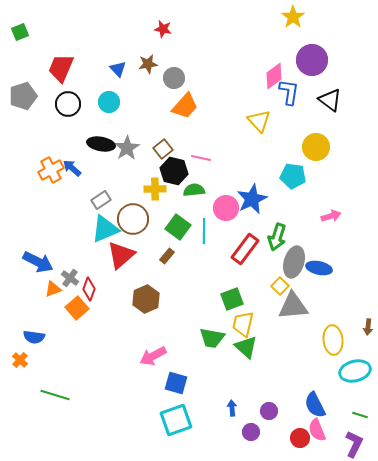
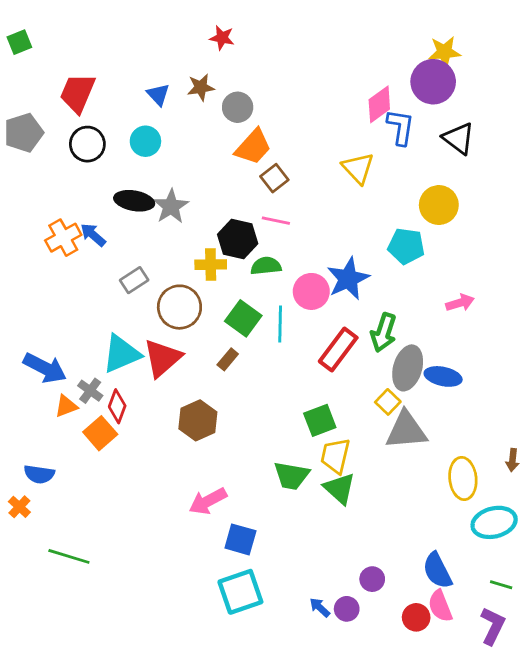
yellow star: (293, 17) -> (444, 52), moved, turned 30
brown square: (163, 149) -> (274, 178), moved
cyan triangle: (105, 229) -> (121, 354), moved
blue arrow: (232, 408) -> (320, 607), moved, turned -42

